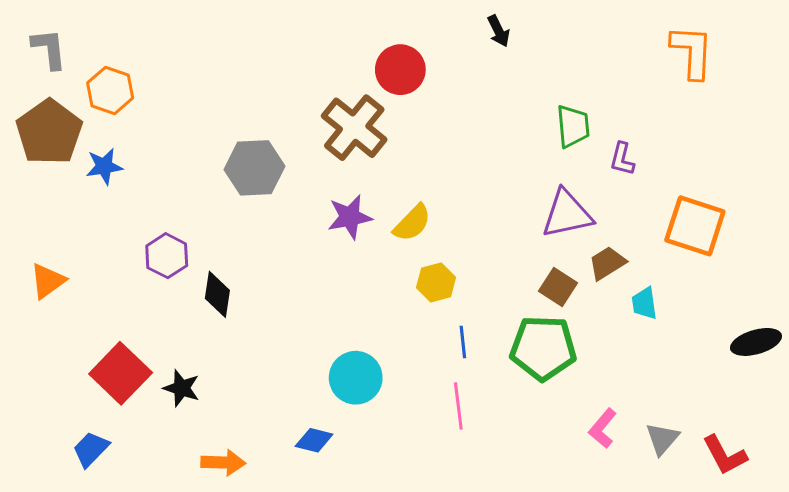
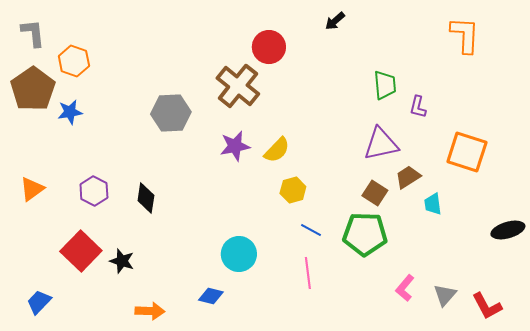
black arrow: (499, 31) -> (335, 21), turned 75
purple hexagon: (167, 256) -> (94, 191), moved
blue line: (463, 342) -> (311, 230), turned -55
blue trapezoid: (91, 449) -> (39, 302), moved

